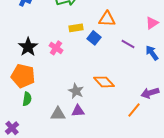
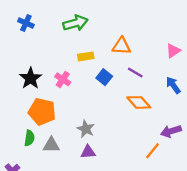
blue square: (94, 38) -> (104, 77), moved
purple line: (128, 44) -> (135, 73), moved
orange pentagon: (23, 76) -> (42, 112), moved
orange diamond: (104, 82) -> (139, 102), moved
gray triangle: (58, 114) -> (51, 145), moved

